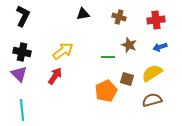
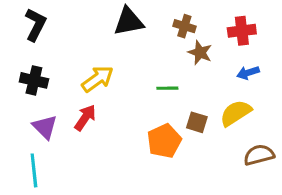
black triangle: (83, 14) -> (129, 21), size x1.5
brown star: (129, 45) -> (200, 53), moved
purple triangle: (19, 74) -> (45, 127), moved
brown semicircle: (152, 100) -> (259, 155), moved

